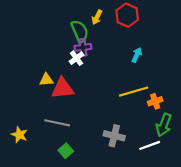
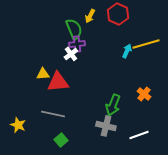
yellow line: (134, 92) -> (146, 44), moved
orange cross: (155, 101) -> (144, 94), turned -32
green arrow: (164, 125) -> (113, 105), moved

